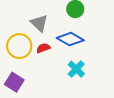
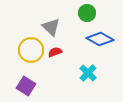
blue diamond: (70, 39) -> (100, 39), moved

